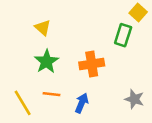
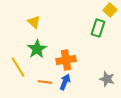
orange cross: (92, 64) -> (66, 60), moved
orange line: (51, 94) -> (45, 82), moved
yellow line: (23, 103) -> (18, 67), moved

